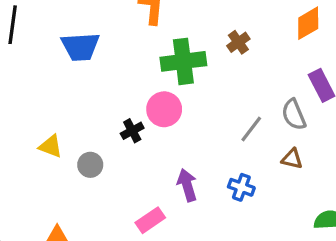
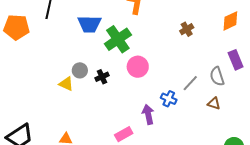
green cross: (183, 61) -> (118, 39), moved, turned -32
black cross: (132, 131) -> (102, 77), moved
gray circle: (90, 165) -> (80, 70), moved
blue cross: (241, 187) -> (169, 99), moved

